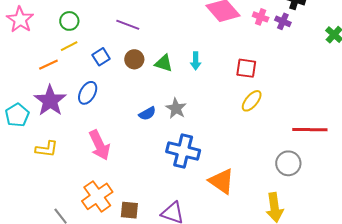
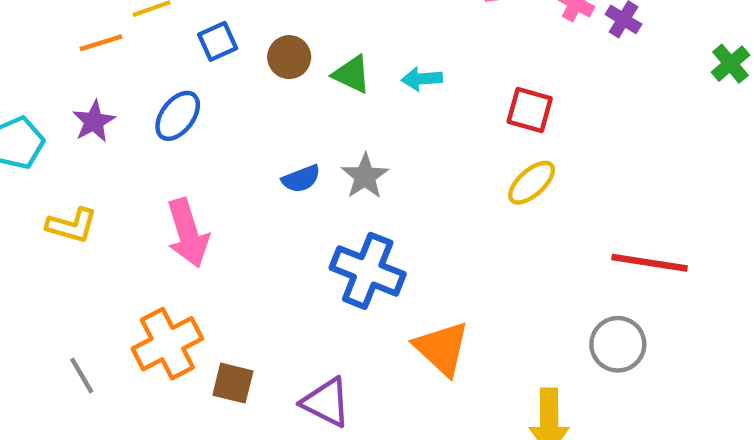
cyan arrow: (196, 61) -> (422, 79), turned 78
purple star: (50, 101) -> (94, 121), size x0.6
gray circle: (288, 163) -> (618, 344), moved

